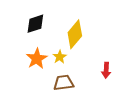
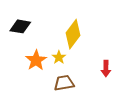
black diamond: (35, 24) -> (20, 26), moved, turned 30

